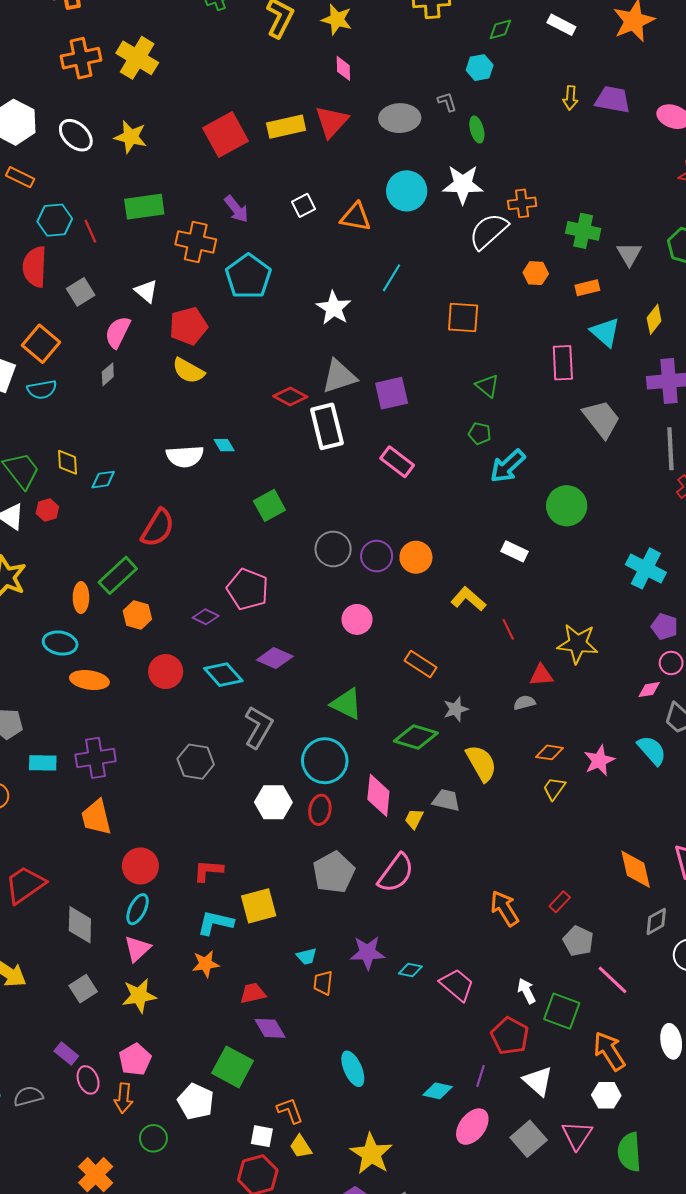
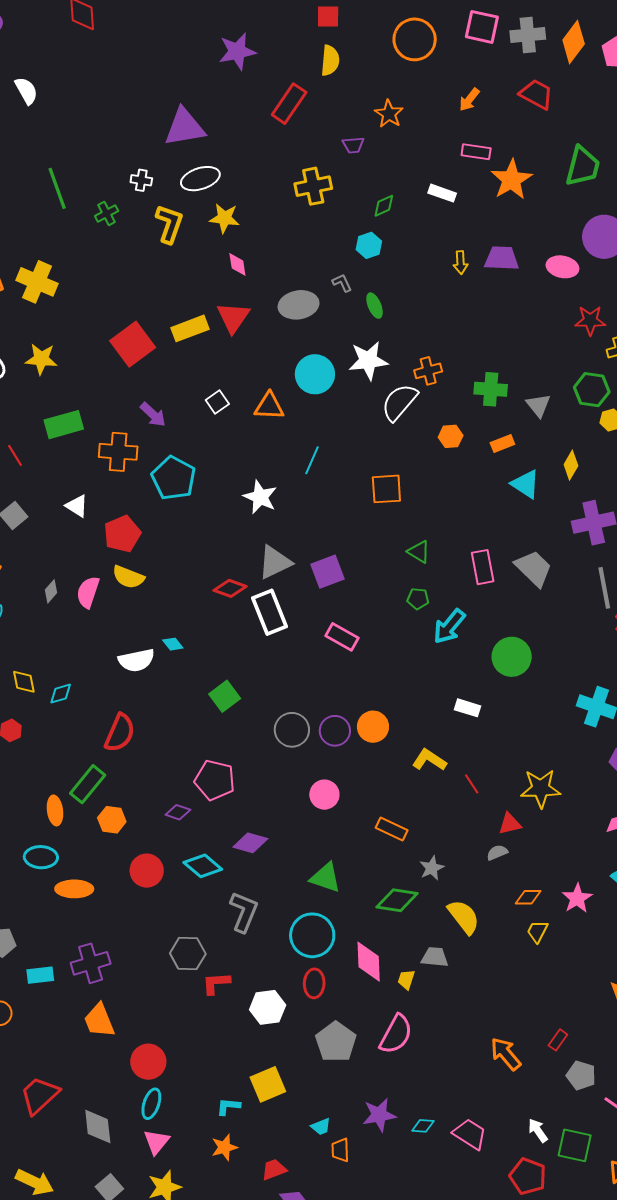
pink semicircle: (118, 332) -> (88, 592), moved
pink rectangle: (563, 363) -> (483, 567), moved
white hexagon: (273, 802) -> (268, 1007), moved
red L-shape: (208, 871) -> (216, 983), moved
cyan L-shape: (215, 923) -> (228, 1106), size x0.7

